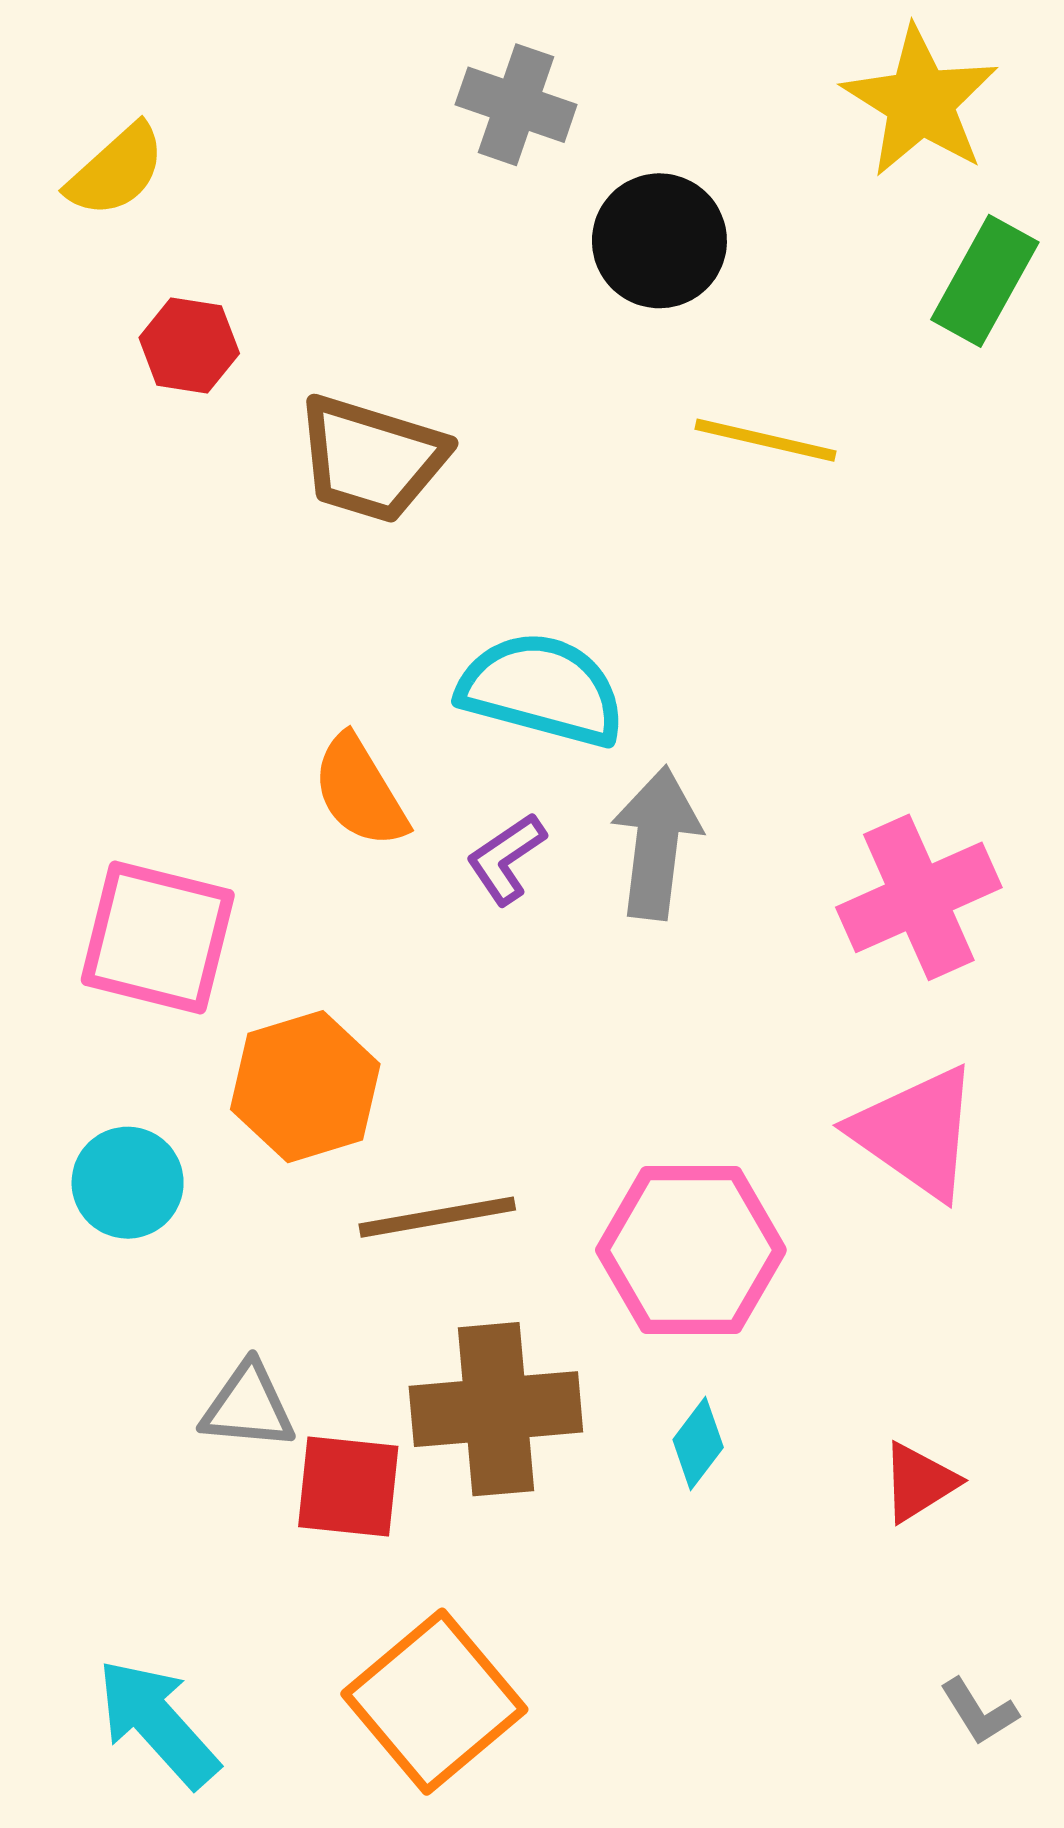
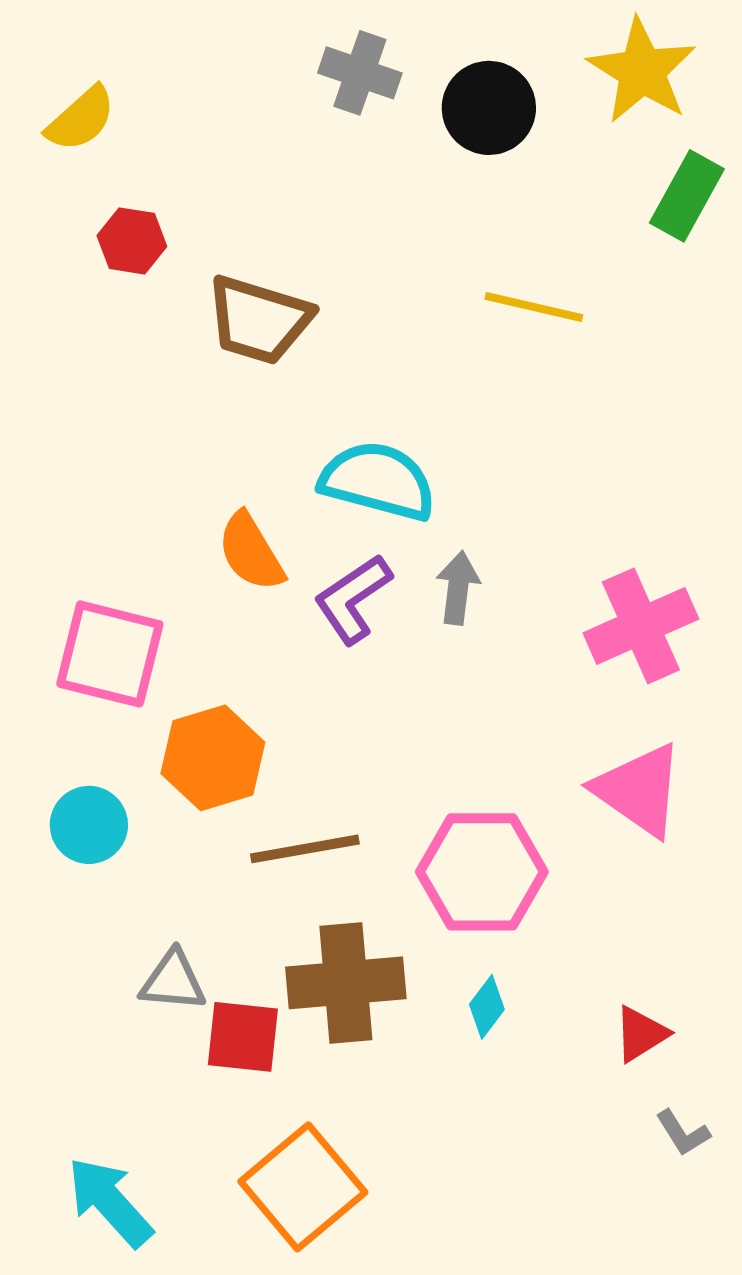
black circle: (659, 241) -> (489, 108), moved
gray arrow: (657, 843) -> (458, 588), size x0.7
purple L-shape: (506, 859) -> (353, 599), size x1.4
gray L-shape: (979, 1712) -> (683, 1133), moved

